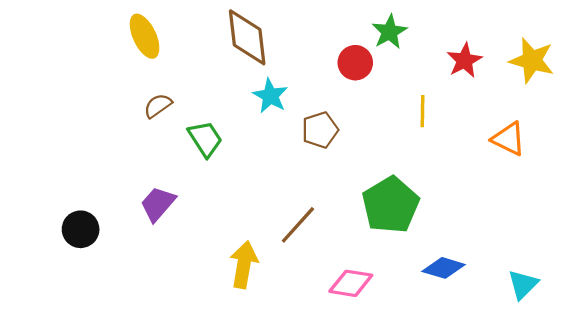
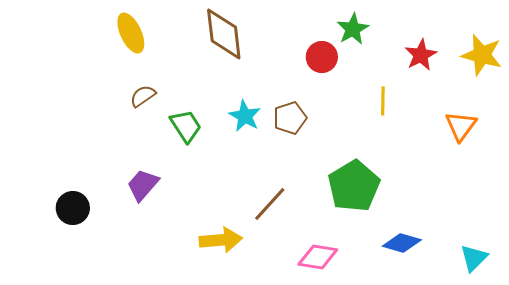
cyan star: (270, 96) -> (245, 116), moved
orange triangle: (509, 139) -> (461, 126), turned 40
yellow arrow: (244, 265) -> (221, 240), turned 75

